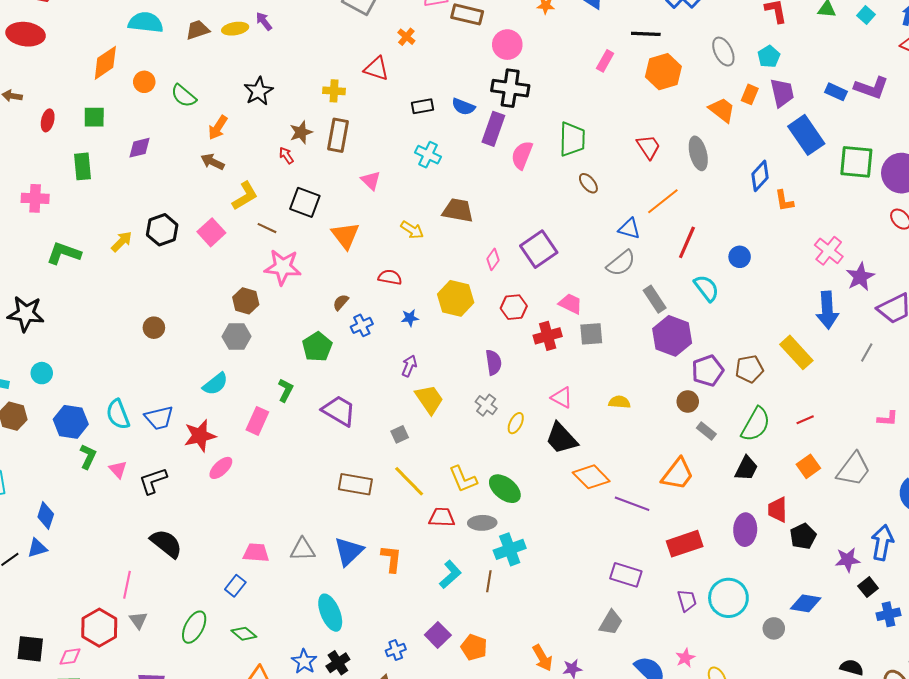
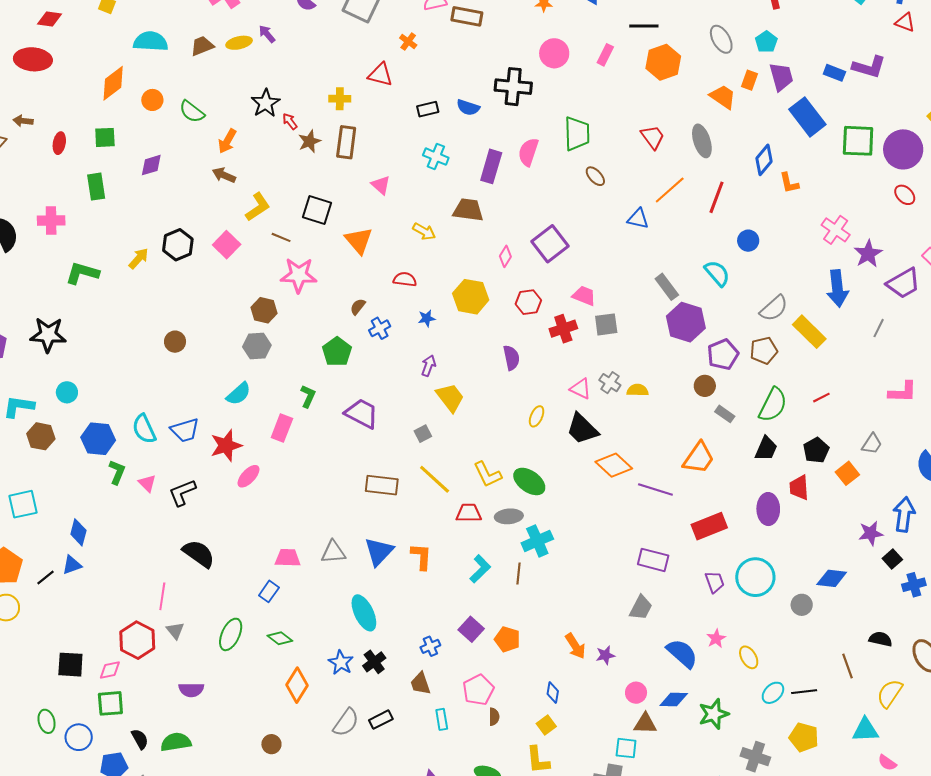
pink circle: (507, 45) -> (554, 53), moved
purple rectangle: (493, 129) -> (491, 166), moved
red arrow: (286, 155) -> (290, 121), moved
red line: (687, 242) -> (717, 197), moved
gray semicircle: (621, 263) -> (774, 308), moved
gray cross: (486, 405) -> (610, 383), moved
pink L-shape: (888, 419) -> (903, 392), size x1.4
orange square: (808, 466) -> (847, 473), moved
gray trapezoid: (854, 469) -> (872, 444), size x0.6
black pentagon: (803, 536) -> (816, 450), moved

